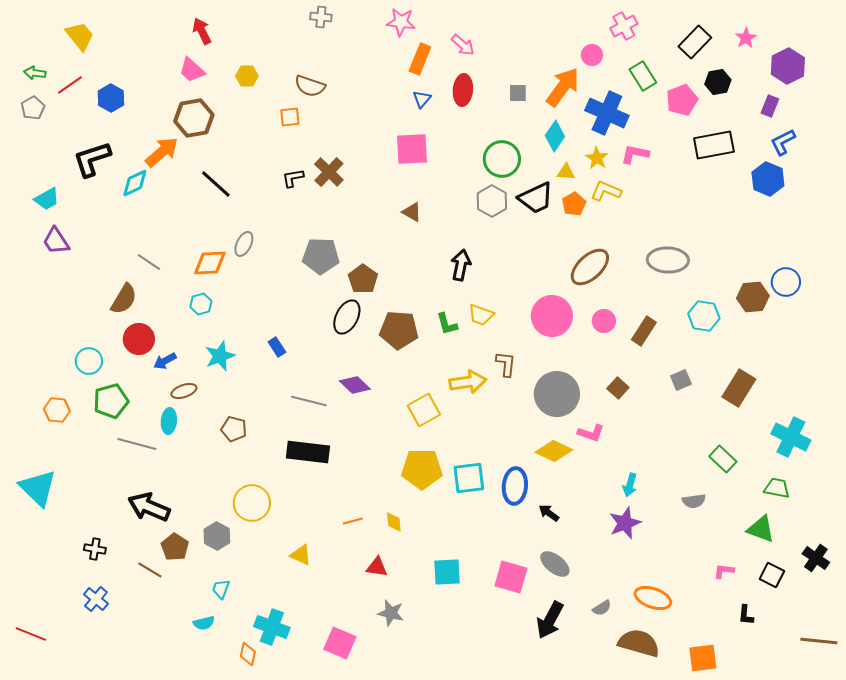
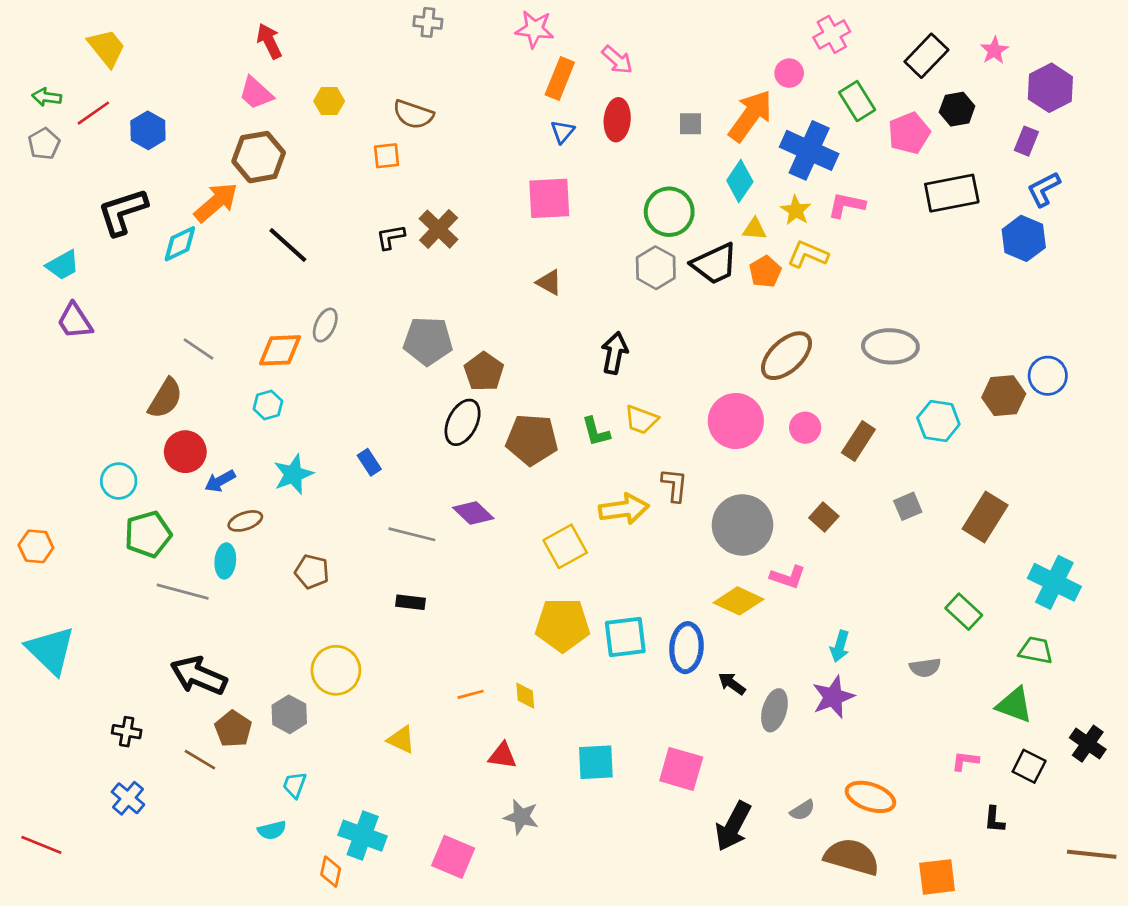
orange hexagon: (57, 410) -> (36, 546), moved
black rectangle: (308, 452) -> (411, 602), size x0.5
gray ellipse: (555, 564) -> (774, 710), moved, turned 68

